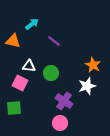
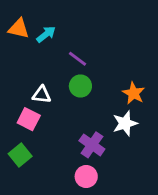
orange triangle: (13, 41) -> (19, 29), moved
green circle: (51, 73) -> (80, 86), moved
green square: (14, 108) -> (20, 155), turned -35

